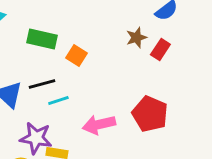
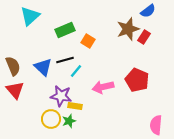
brown star: (136, 38) -> (128, 29), size x1.6
green rectangle: (42, 39) -> (65, 30), turned -36
cyan line: (58, 100) -> (76, 71), turned -32

